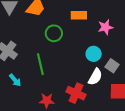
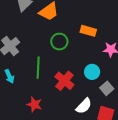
white semicircle: (95, 77) -> (84, 106), moved
red cross: (76, 93) -> (64, 81), moved

